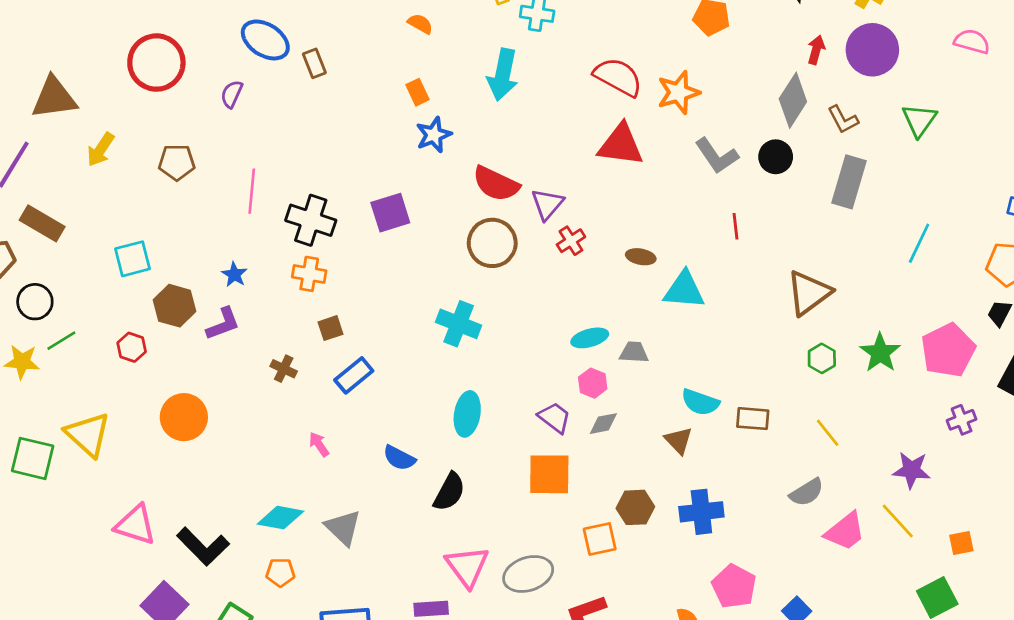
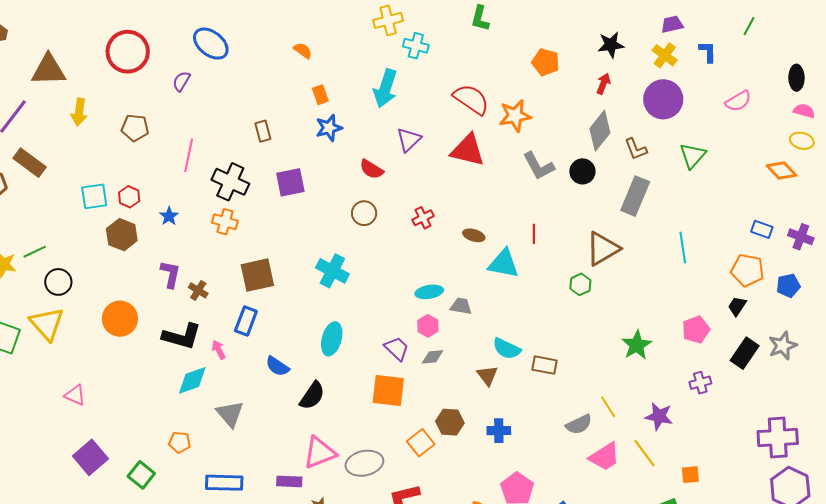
orange semicircle: (420, 24) -> (303, 51), moved
pink semicircle: (972, 42) -> (738, 101), turned 128
red arrow: (816, 50) -> (603, 84), moved
brown rectangle: (314, 63) -> (263, 131), moved
yellow arrow: (101, 150) -> (79, 112), turned -32
red semicircle: (496, 184) -> (372, 169), size x0.7
purple triangle: (547, 204) -> (409, 140), moved
red line: (735, 226) -> (534, 234), moved
brown circle: (492, 243) -> (364, 213), size x0.7
cyan line: (919, 243) -> (683, 248), turned -40
brown triangle: (809, 293) -> (603, 249), moved
black circle: (35, 302) -> (58, 282), moved
purple L-shape: (223, 324) -> (170, 274), moved, turned -64
brown square: (330, 328) -> (257, 275), moved, size x1.8
red hexagon: (132, 347) -> (129, 197), moved
pink pentagon: (948, 350) -> (696, 330), size x0.7
green star: (880, 353) -> (637, 345), moved
green hexagon: (822, 358) -> (580, 284), moved
blue rectangle: (354, 375) -> (246, 321), moved, turned -36
yellow line: (828, 433) -> (608, 407), moved
blue cross: (701, 512) -> (499, 431), size x0.7
cyan diamond: (281, 518) -> (192, 380), moved, turned -36
pink triangle: (135, 525) -> (75, 395), size x0.7
orange square: (600, 539) -> (421, 443), turned -32
black L-shape: (203, 546) -> (182, 336), moved, turned -36
pink triangle: (467, 566) -> (320, 453), turned 39

